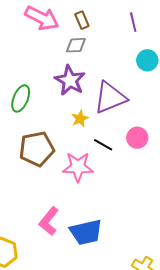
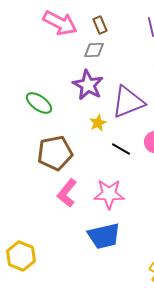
green ellipse: (21, 99) -> (39, 103), turned -76
pink star: (78, 167) -> (109, 194), moved
pink L-shape: (49, 221) -> (67, 193), moved

